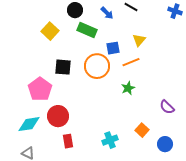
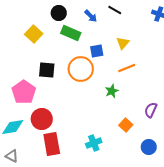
orange line: (131, 62) -> (127, 68), moved
purple semicircle: (167, 107) -> (151, 110), turned 70
orange square: (142, 130) -> (126, 125), moved
red rectangle: (68, 141) -> (52, 144), size x1.6

